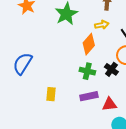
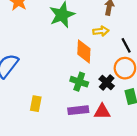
orange diamond: (89, 44) -> (84, 51), turned -45
red triangle: (110, 104) -> (102, 112), moved

